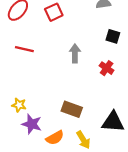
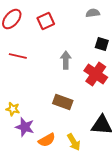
red cross: (107, 68) -> (96, 74), size x1.6
brown rectangle: (72, 109) -> (63, 102), moved

